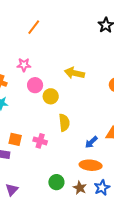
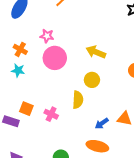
pink circle: (35, 85) -> (55, 58), size x1.5
yellow circle: (51, 96) -> (92, 80), moved

